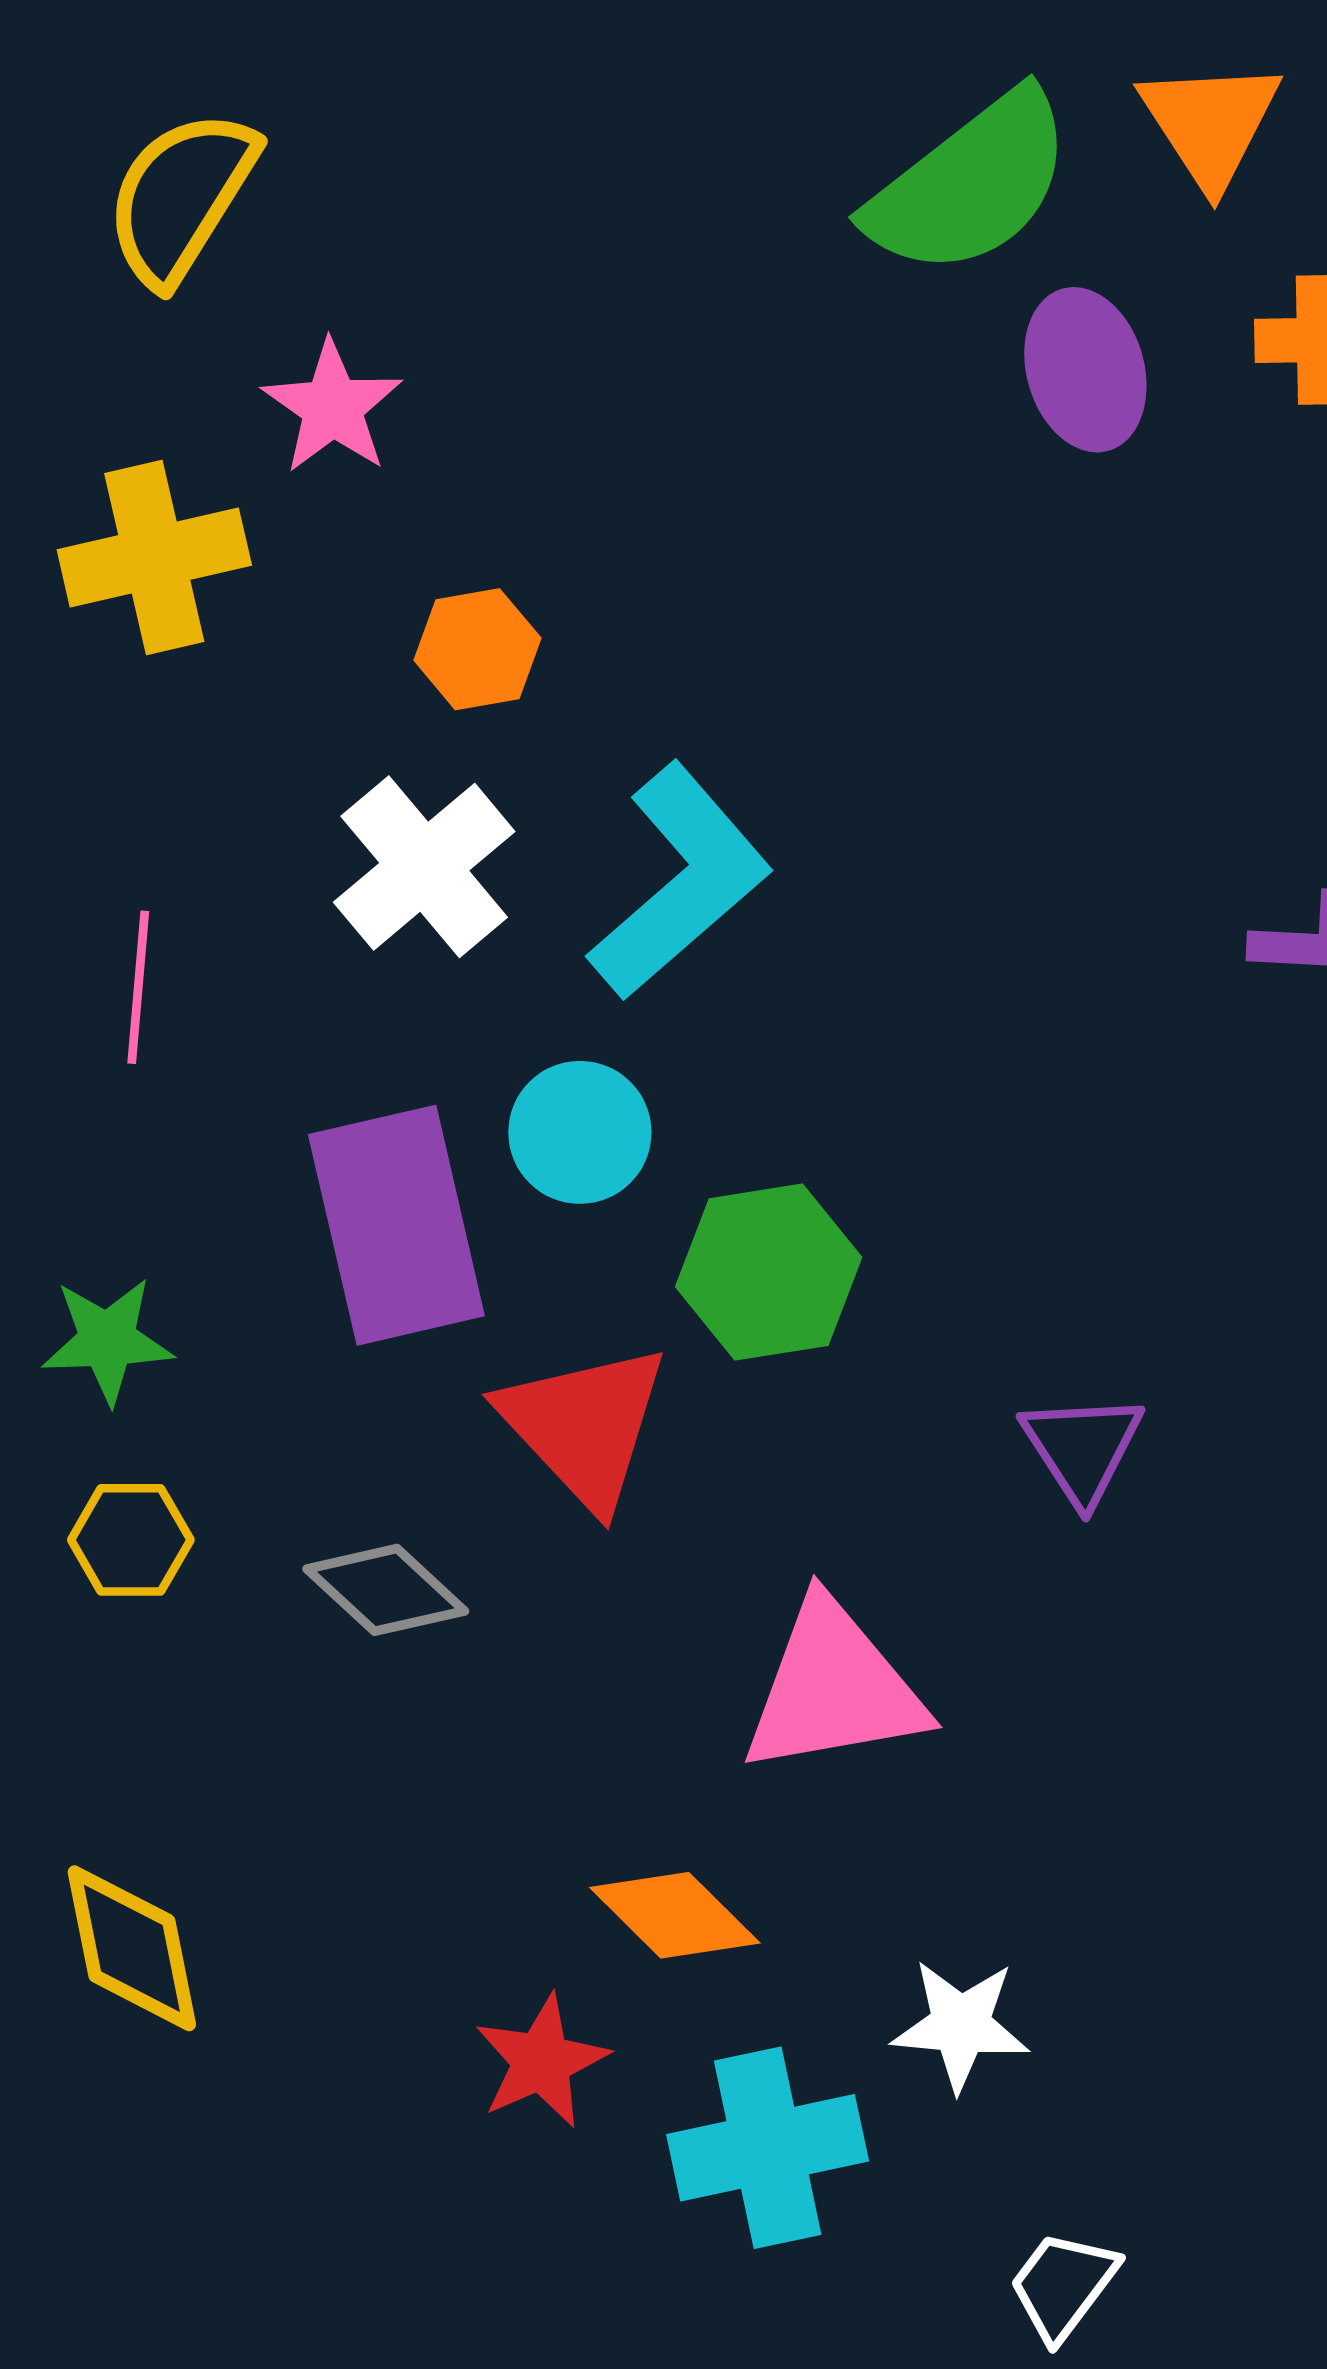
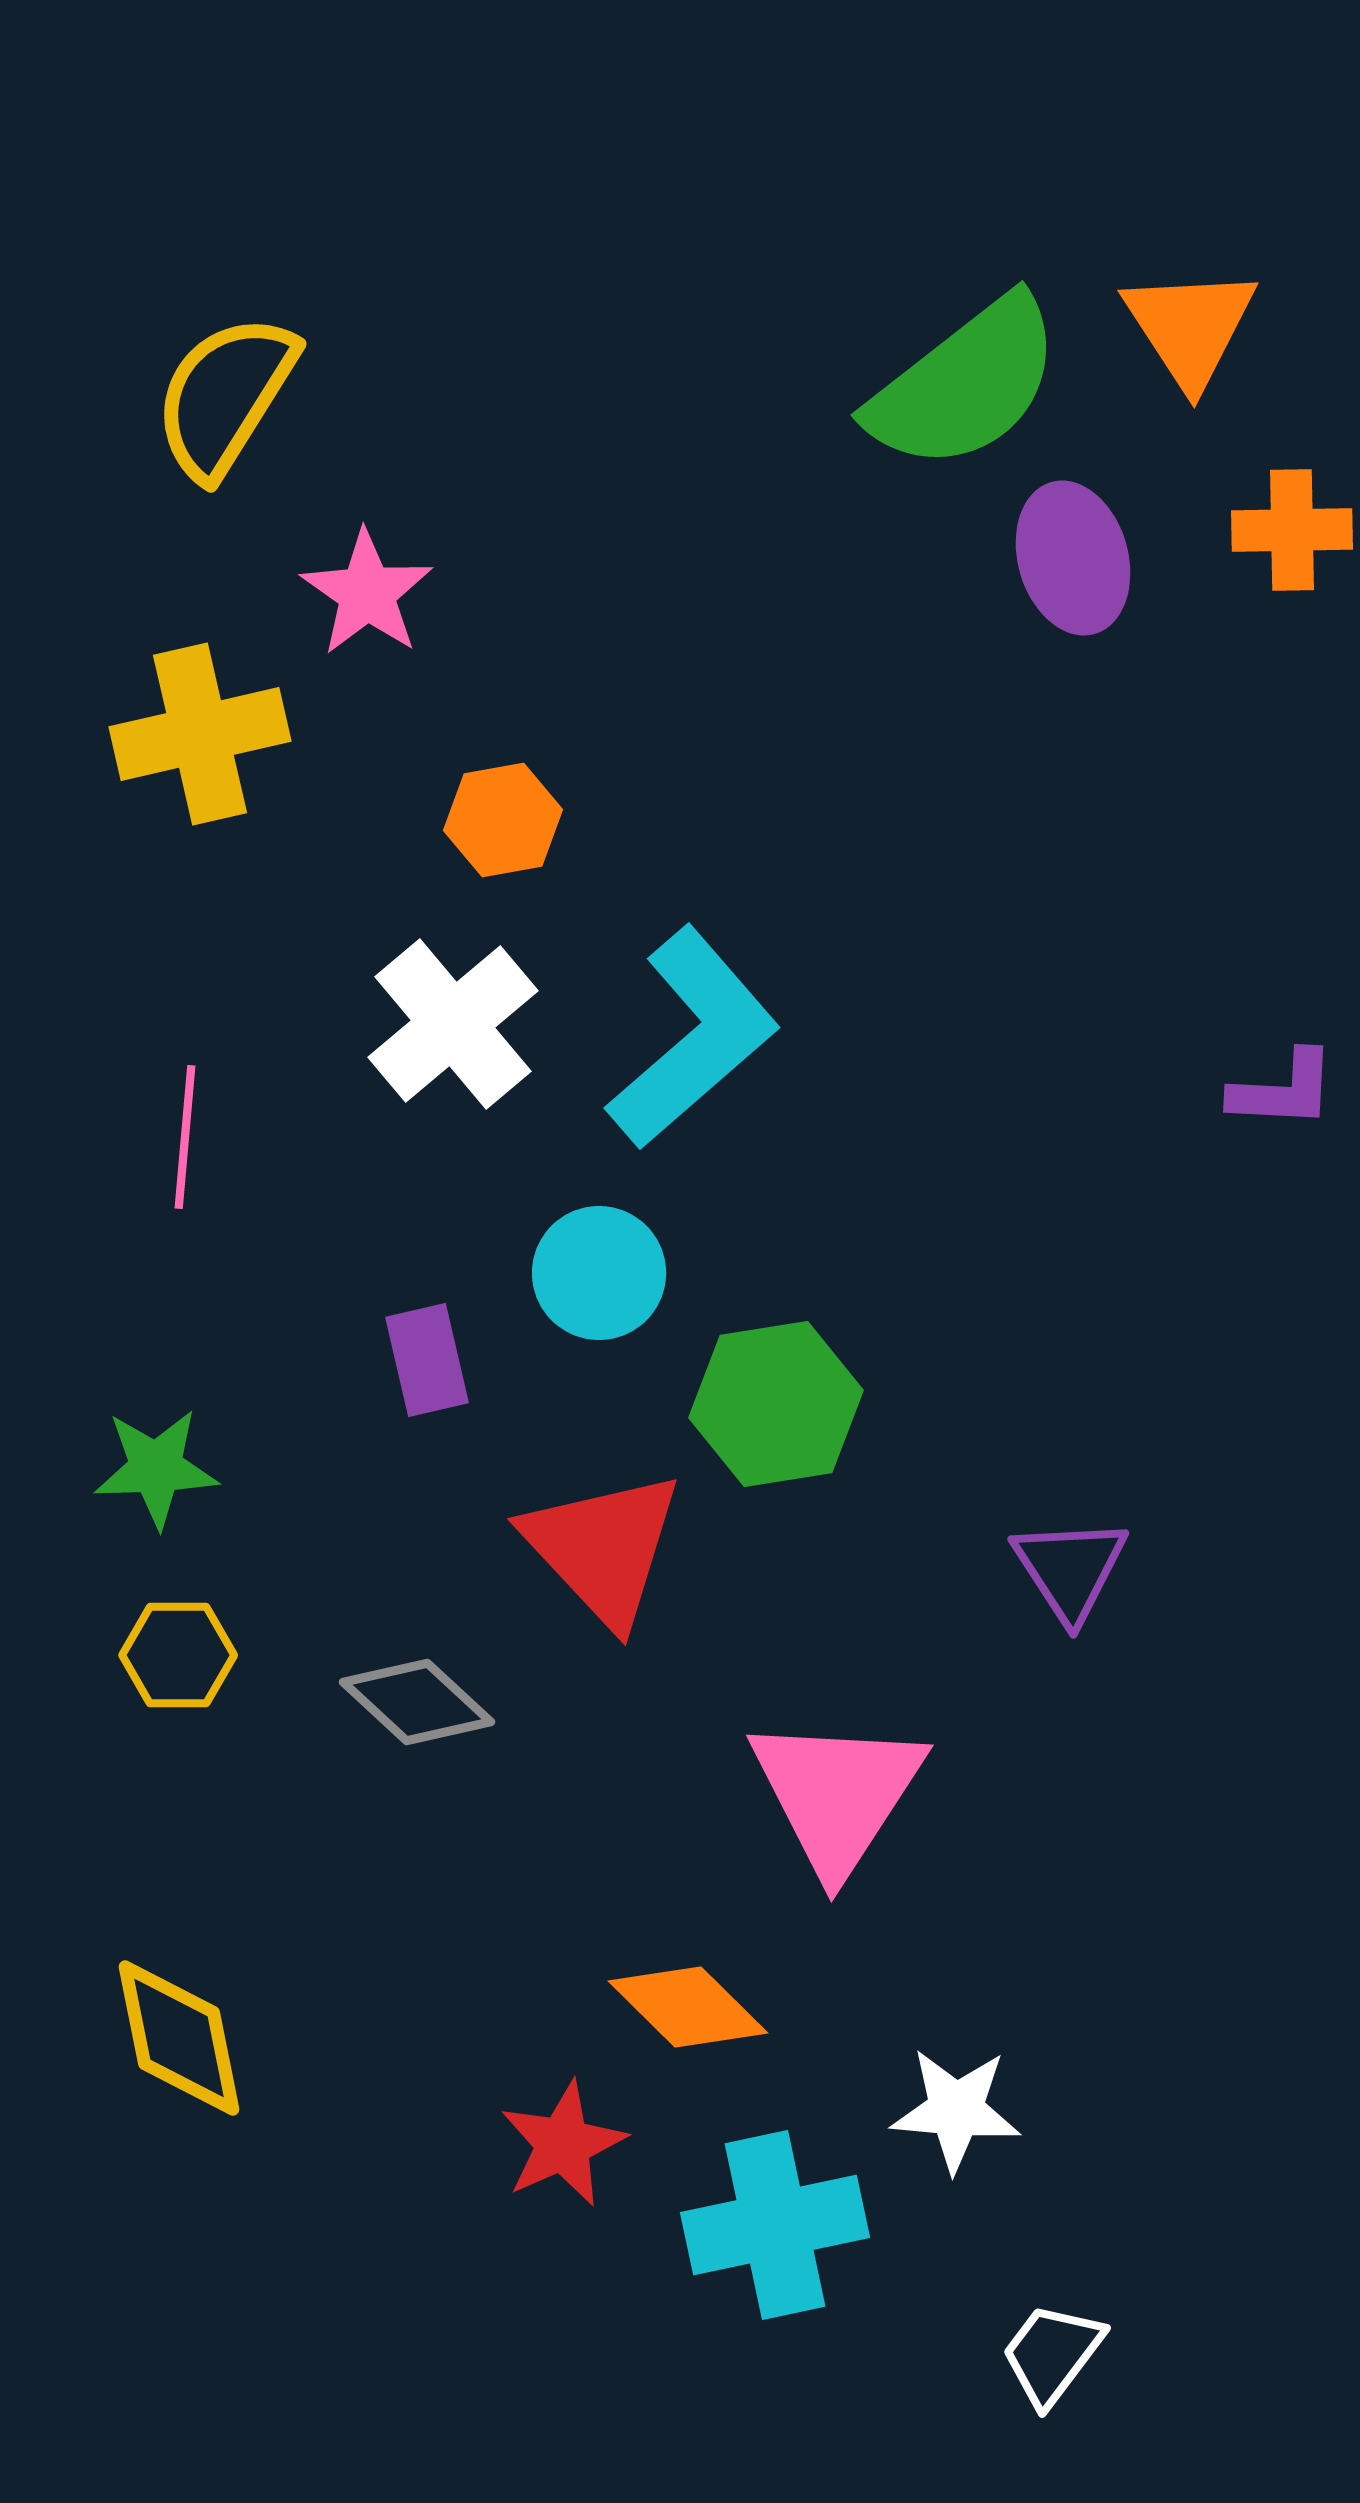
purple rectangle: (396, 1225) -> (427, 1360), size x0.5
pink triangle: (834, 1688) -> (837, 1794), turned -47

